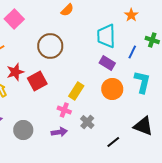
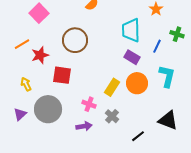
red star: (15, 72) -> (40, 55), moved
red square: (37, 81) -> (62, 75), turned 36
yellow rectangle: (76, 91) -> (112, 87), moved
gray circle: (23, 130) -> (48, 109), moved, size x1.4

